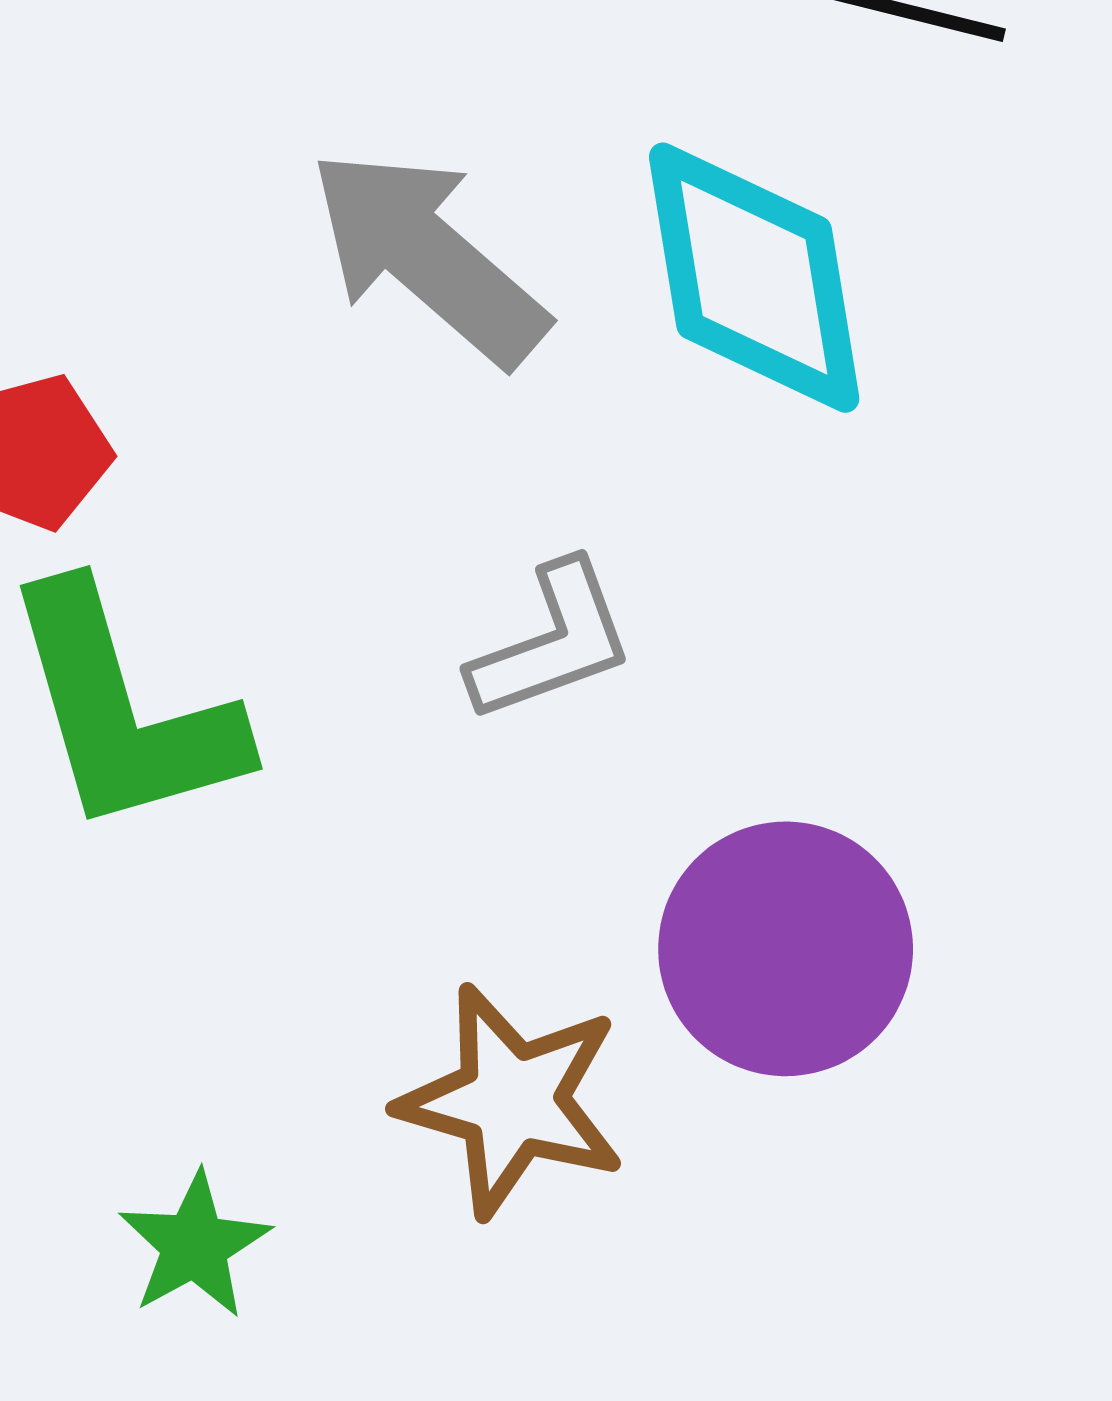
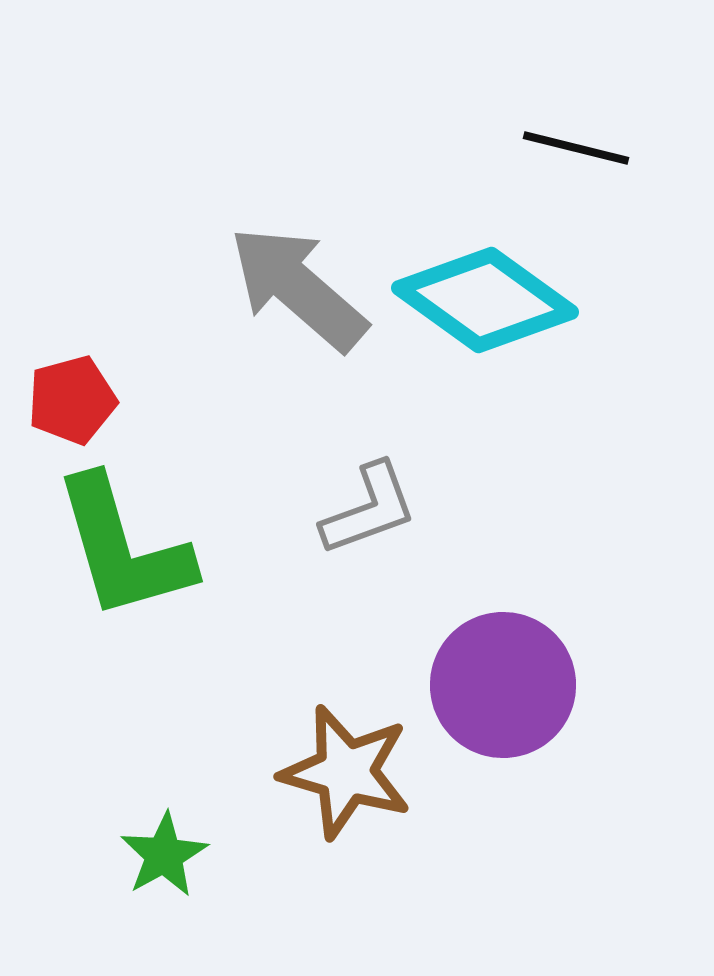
cyan diamond: (754, 278) -> (485, 300), turned -45

